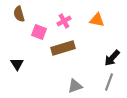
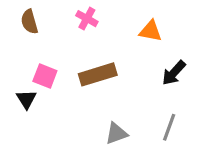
pink cross: (64, 21) -> (87, 19), moved, turned -32
pink square: (39, 32) -> (45, 76), moved
black arrow: (112, 58) -> (174, 73), moved

